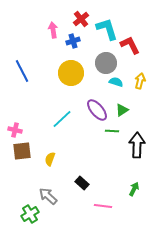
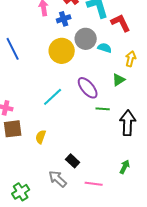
gray circle: (106, 63) -> (86, 39), moved
cyan semicircle: (116, 82) -> (105, 48), moved
green triangle: (122, 110) -> (119, 80), moved
gray arrow: (48, 196) -> (58, 179), moved

